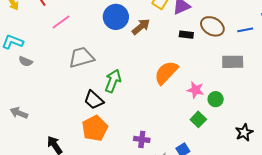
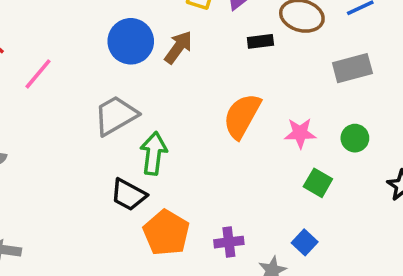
gray trapezoid: (81, 57) -> (116, 115), moved
green circle: (216, 99) -> (355, 138), moved
orange pentagon: (95, 128) -> (166, 233), moved

